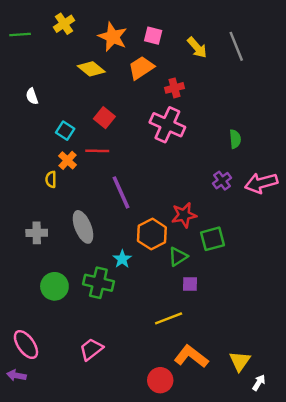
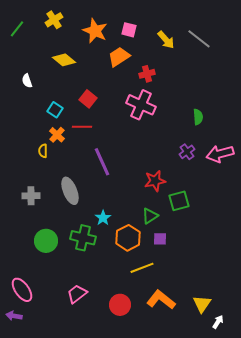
green line: (20, 34) -> (17, 29), turned -48
gray line: (236, 46) -> (199, 39), turned -30
yellow diamond: (91, 69) -> (64, 60), moved
orange hexagon: (152, 234) -> (128, 238), moved
red circle: (160, 380) -> (120, 305), moved

